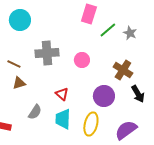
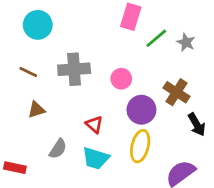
brown line: (14, 64) -> (28, 72), moved
purple circle: (104, 96) -> (141, 110), moved
cyan trapezoid: (63, 119) -> (96, 158), turned -75
yellow ellipse: (91, 124) -> (140, 146), moved

